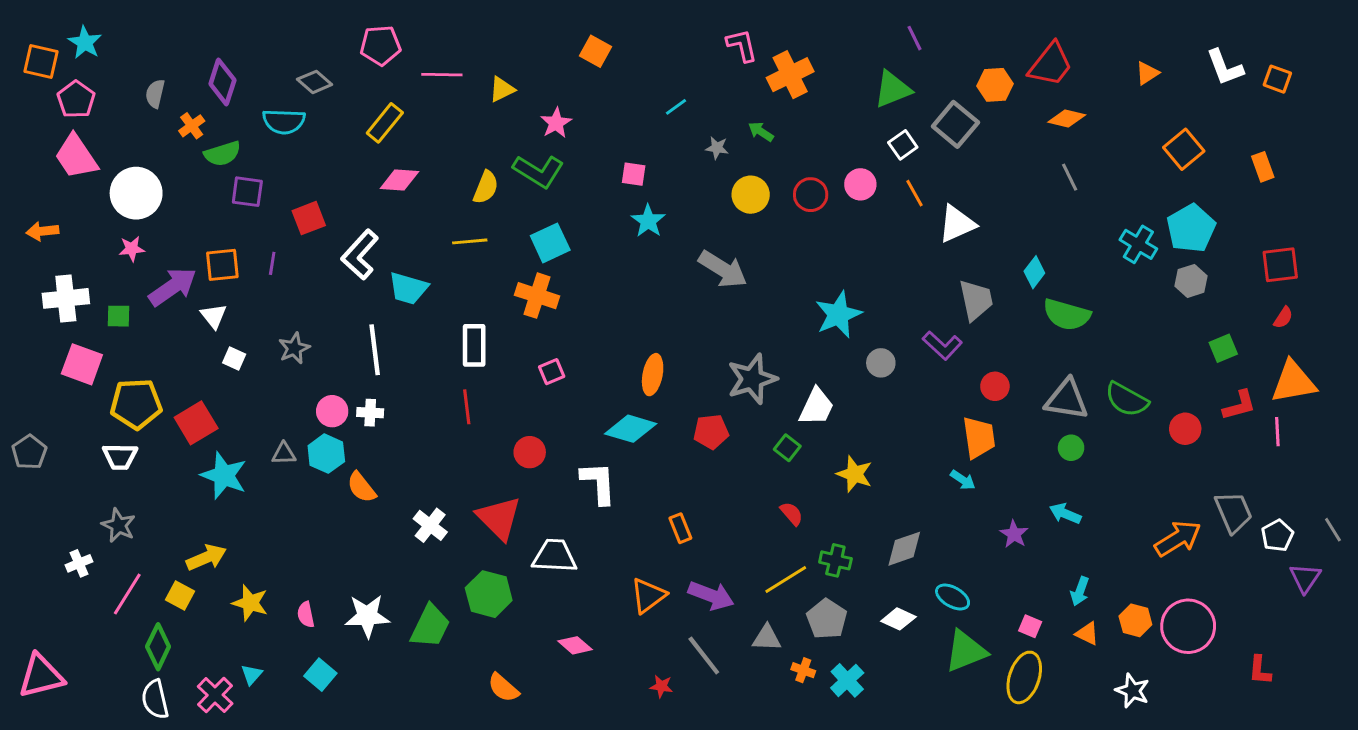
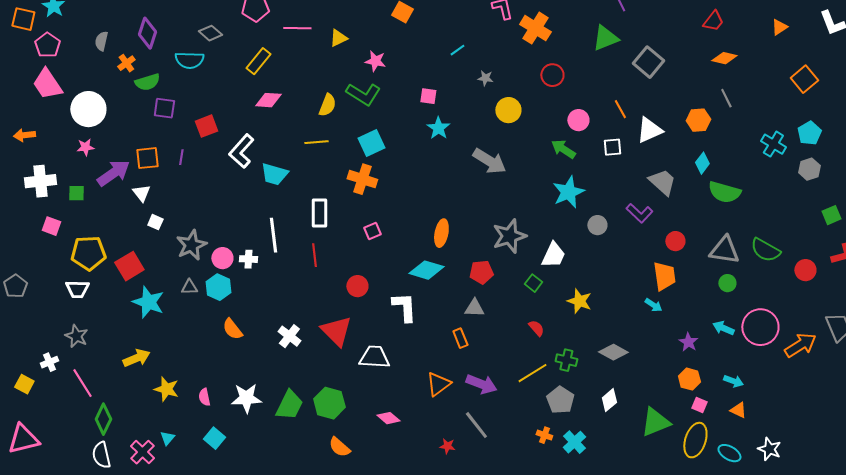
red trapezoid: (1051, 64) -> (713, 21), size x0.7
orange cross: (790, 75) -> (535, 28), turned -32
orange hexagon: (995, 85) -> (698, 120), moved
pink star: (556, 123) -> (375, 61), turned -30
green arrow: (761, 132) -> (563, 149), moved, size x1.4
white square: (903, 145) -> (612, 147), moved, turned 30
pink circle: (860, 184) -> (578, 120), moved
red circle: (811, 195) -> (552, 75), moved
cyan pentagon: (1191, 228) -> (809, 133), size x0.7
gray trapezoid: (976, 300) -> (662, 182), turned -36
gray star: (294, 348) -> (191, 245), moved, size x1.4
white line: (375, 350) -> (273, 235), moved
pink square: (82, 364) -> (51, 226), size x0.7
orange semicircle: (361, 487) -> (232, 329), moved
gray diamond: (904, 549) -> (613, 352), turned 48
cyan arrow: (1080, 591) -> (733, 381), turned -90
pink line: (127, 594) -> (82, 383), turned -64
green hexagon: (489, 594) -> (329, 403), moved
yellow square: (180, 596) -> (24, 384), moved
cyan ellipse: (953, 597) -> (729, 453), moved
white diamond: (898, 619) -> (609, 400), turned -65
orange hexagon: (1135, 620) -> (689, 379), moved
pink circle: (1188, 626) -> (760, 327), moved
gray triangle: (767, 638) -> (474, 308), moved

